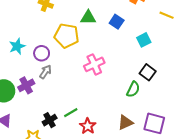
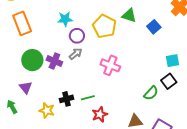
cyan square: (144, 40) -> (172, 61), moved
cyan star: (17, 46) -> (65, 19), moved
pink cross: (94, 64) -> (110, 65), moved, turned 30
purple cross: (26, 85) -> (54, 61), turned 35

